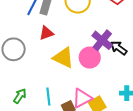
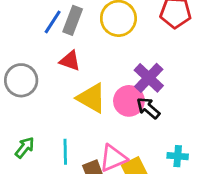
red triangle: (46, 33) -> (70, 61), turned 35
black arrow: (119, 48) -> (148, 108), moved

